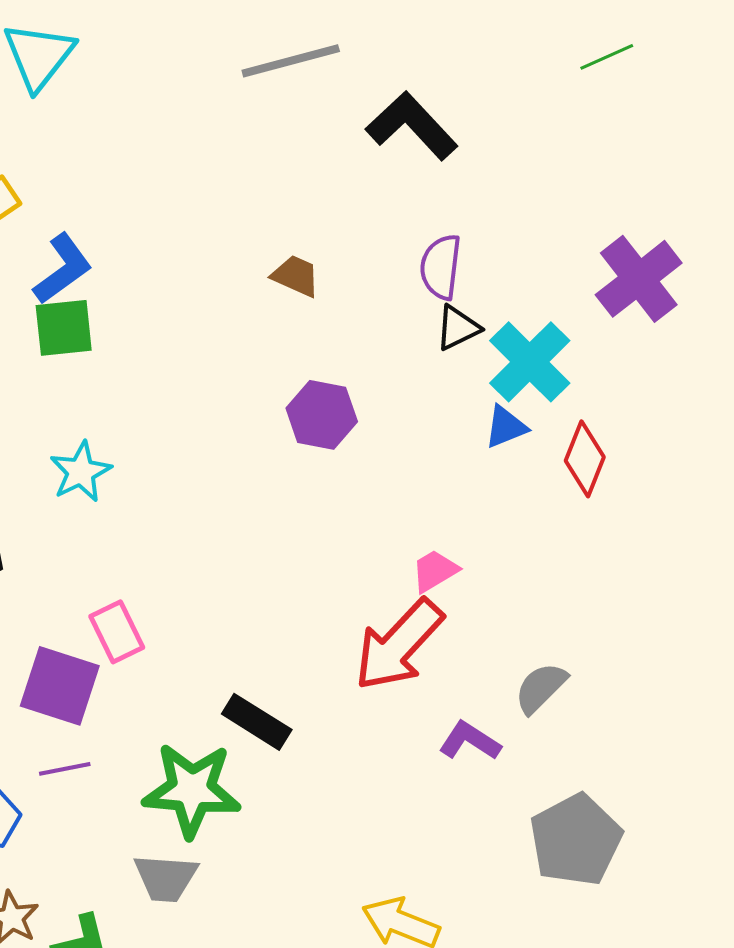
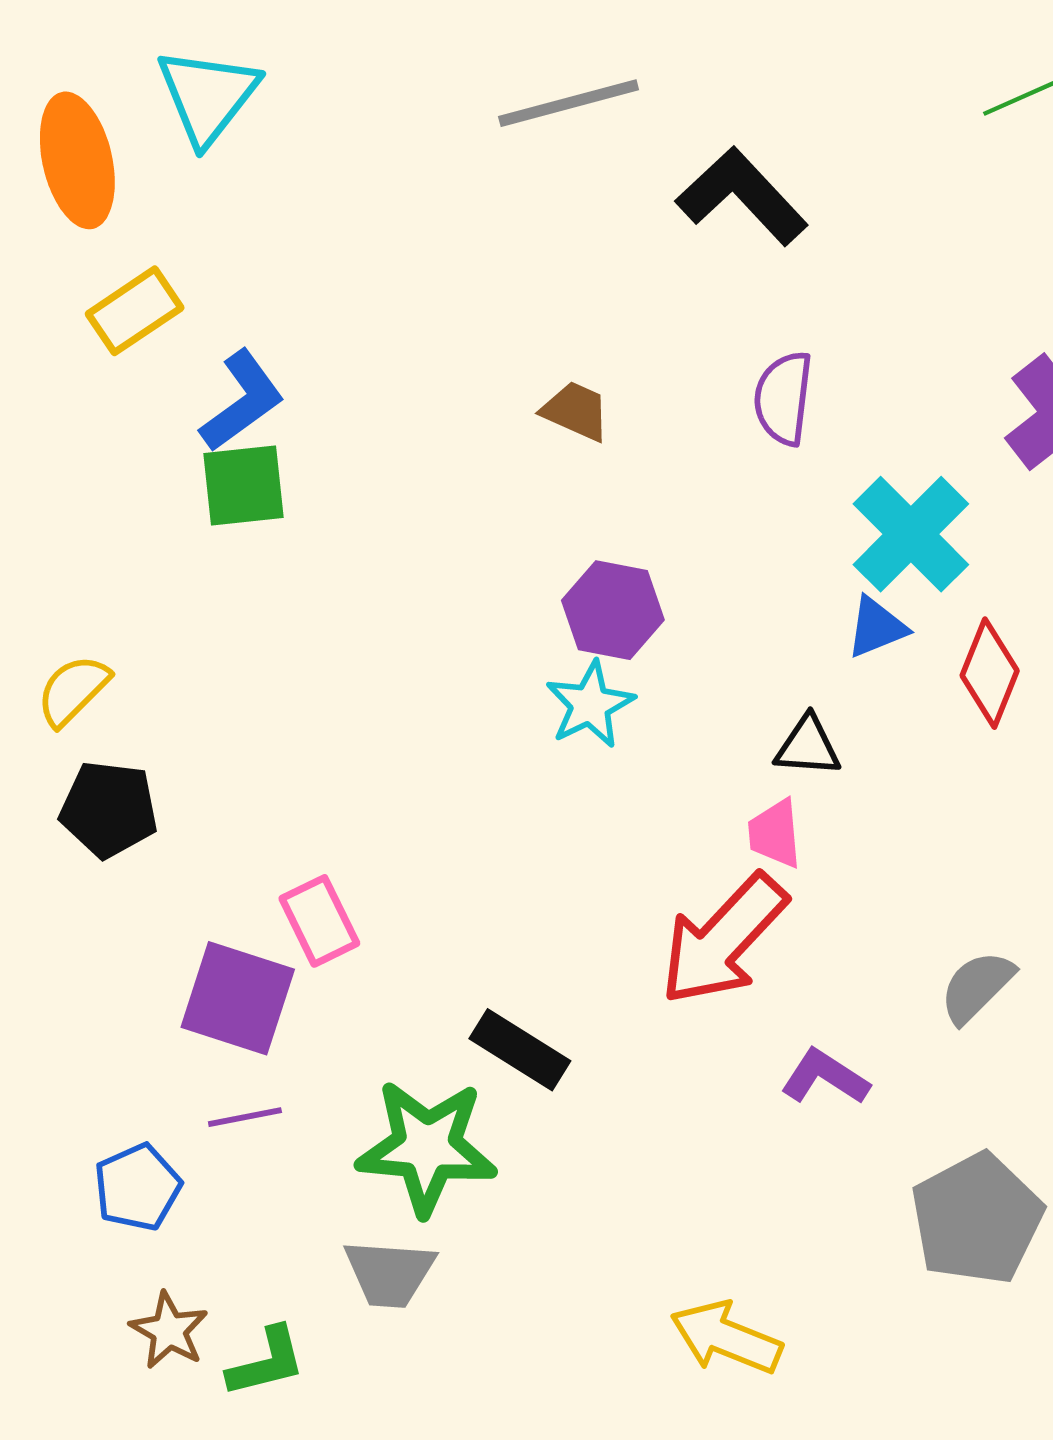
black triangle: (458, 328) -> (808, 746), moved, turned 30
cyan star: (81, 472) -> (590, 705), moved
pink trapezoid: (435, 571) -> (775, 834), turned -64
gray semicircle: (541, 688) -> (977, 987), moved

